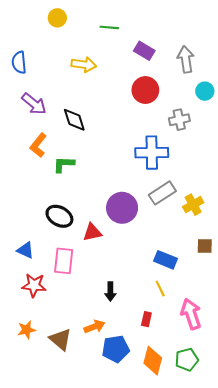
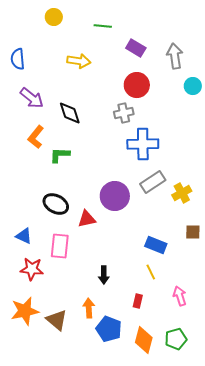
gray cross: (179, 120) -> (124, 113), moved
pink arrow: (191, 314) -> (180, 296), size x0.7
orange arrow: (94, 327) -> (89, 308), turned -72
orange star: (27, 330) -> (25, 311), size x1.6
blue pentagon: (116, 349) -> (109, 329), turned 30

